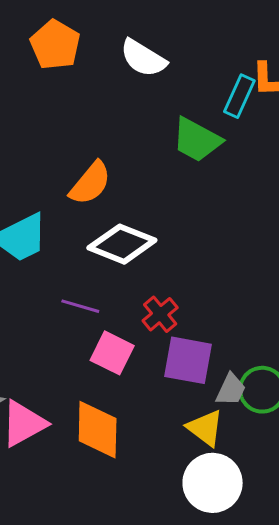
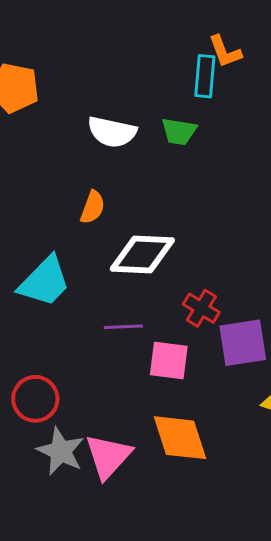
white semicircle: (143, 58) -> (112, 132), moved
green trapezoid: (197, 140) -> (179, 131), size x0.7
orange semicircle: (90, 183) -> (93, 207), size x0.7

